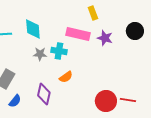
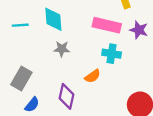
cyan cross: (59, 51) -> (112, 54), moved

